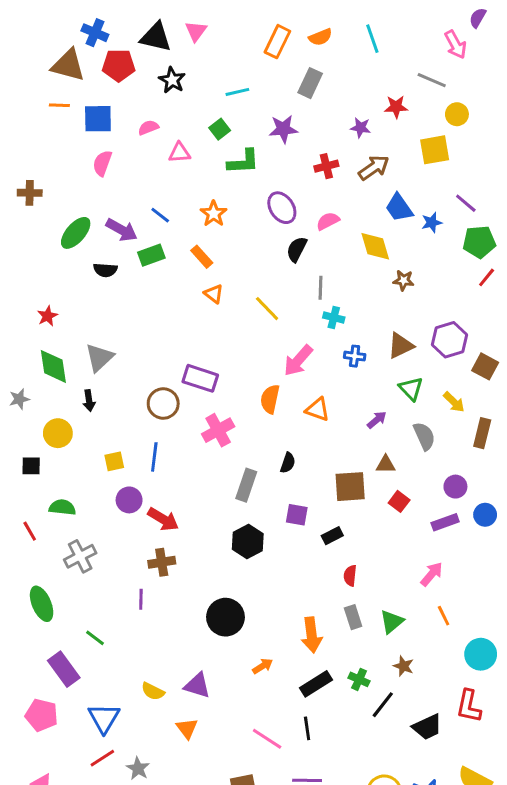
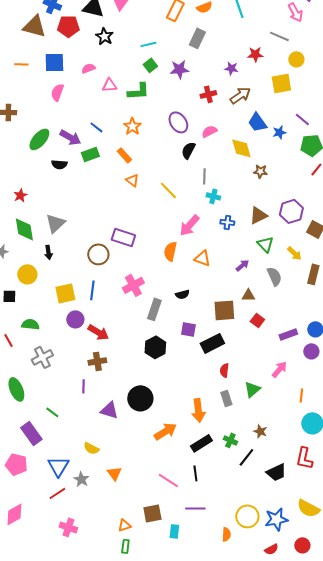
orange line: (59, 105) -> (21, 64), moved
green square: (220, 129) -> (150, 65), moved
green L-shape: (243, 162) -> (138, 91), moved
pink cross: (218, 430) -> (133, 285), moved
yellow square: (114, 461) -> (65, 293), size x1.5
black semicircle: (288, 463) -> (182, 294), turned 56
purple circle: (455, 487) -> (311, 351), moved
black rectangle: (332, 536) -> (212, 343), size x1.6
orange line: (444, 616) -> (301, 395), moved, turned 32
green triangle: (392, 622) -> (252, 389), moved
orange arrow: (263, 666) -> (165, 431), size x1.6
purple triangle: (197, 685) -> (109, 410), moved
gray star: (138, 768) -> (81, 479), moved

